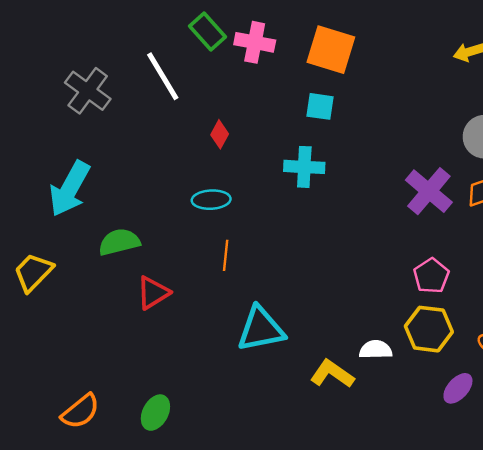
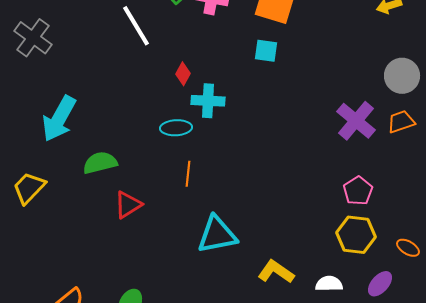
gray cross: (88, 91) -> (33, 38), moved
cyan cross: (304, 167) -> (208, 101), moved
white semicircle: (376, 350) -> (329, 284), moved

